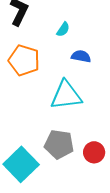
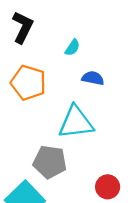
gray pentagon: (59, 144) -> (50, 162), moved

